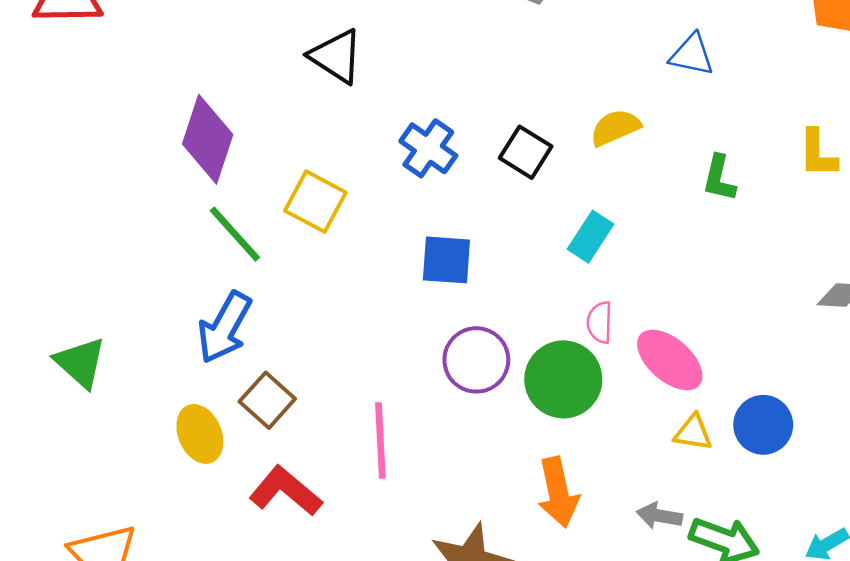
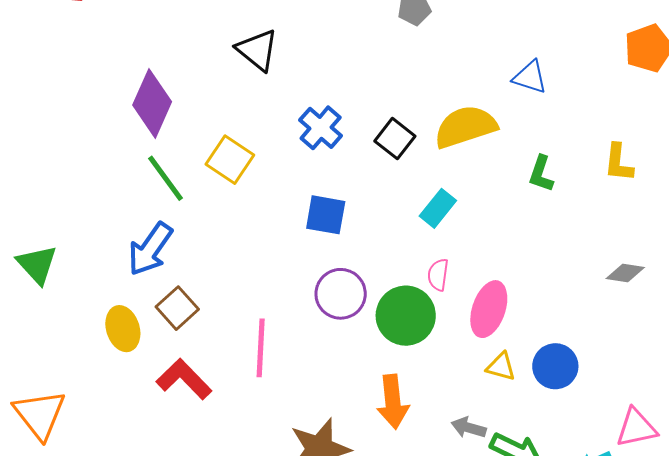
yellow semicircle: (615, 128) -> (465, 127), size x1.6
pink ellipse: (670, 360) -> (489, 309), turned 62

